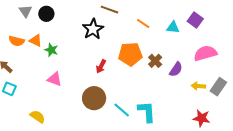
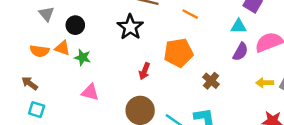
black circle: (46, 14) -> (75, 25), moved
cyan triangle: (173, 27) -> (239, 26), moved
brown cross: (155, 61) -> (211, 81), moved
purple semicircle: (176, 69) -> (240, 52), moved

